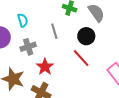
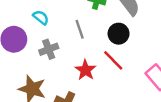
cyan semicircle: (23, 20) -> (41, 17), turned -32
red star: (45, 67) -> (85, 70), moved

